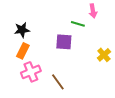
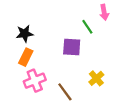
green line: (78, 24) -> (87, 27), turned 40
yellow cross: (104, 55) -> (96, 78), moved

